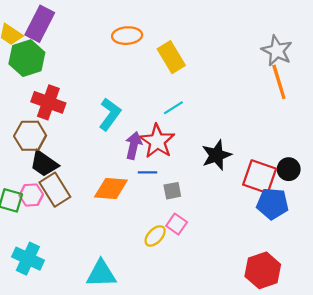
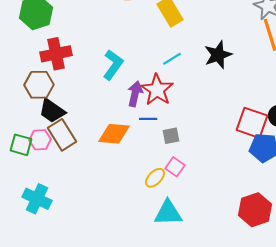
red cross: (48, 102) -> (56, 54), turned -32
black star: (216, 155) -> (218, 55), moved
cyan triangle: (101, 274) -> (168, 213), moved

